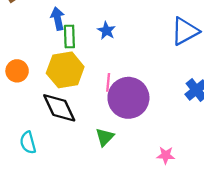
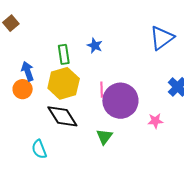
blue arrow: (58, 19) -> (28, 71), moved
pink star: (166, 155) -> (155, 121), moved

